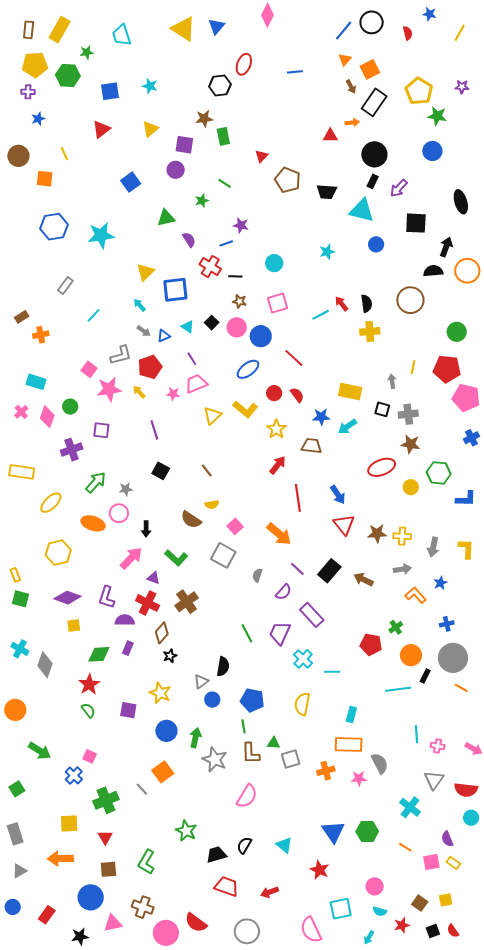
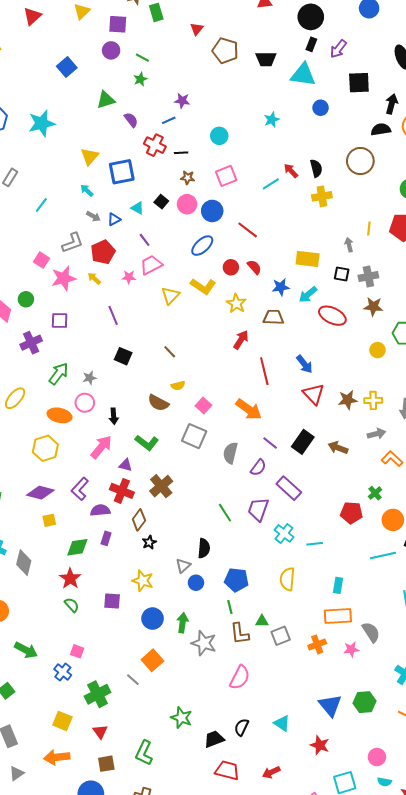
green line: (225, 183) -> (142, 58), moved
red ellipse: (382, 467) -> (332, 316), moved, turned 52
yellow hexagon: (58, 553) -> (45, 448), moved
gray semicircle: (257, 575) -> (230, 453), size x1.5
purple L-shape: (107, 597) -> (80, 489), turned 30
yellow square: (69, 824) -> (62, 721), turned 30

